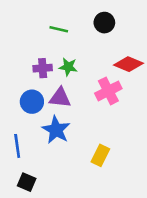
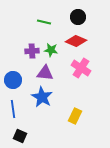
red diamond: (128, 64) -> (76, 41), moved
pink cross: (108, 91) -> (81, 68), turned -30
blue circle: (32, 102) -> (13, 80), moved

